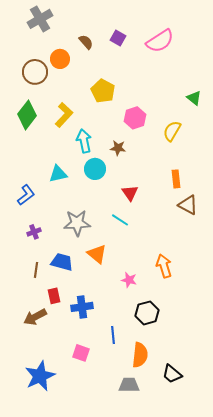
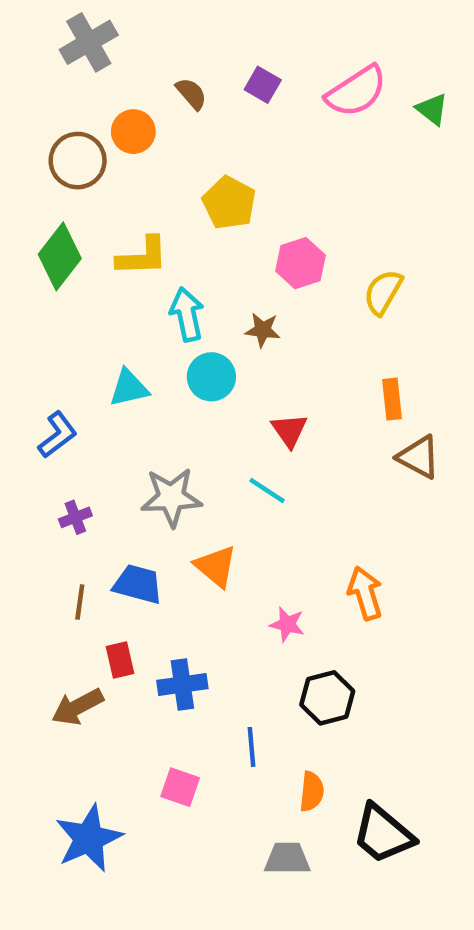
green triangle: (194, 98) -> (432, 109), moved
yellow L-shape: (64, 115) -> (142, 256), turned 45
orange semicircle: (140, 355) -> (312, 792), size x0.7
black trapezoid: (172, 374) -> (383, 834), size x1.4

